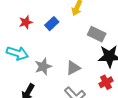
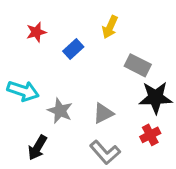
red star: (26, 22) -> (36, 32), moved
gray star: (43, 66) -> (60, 111), turned -30

